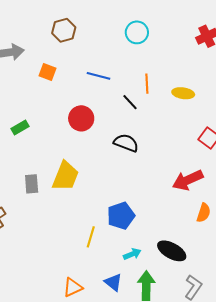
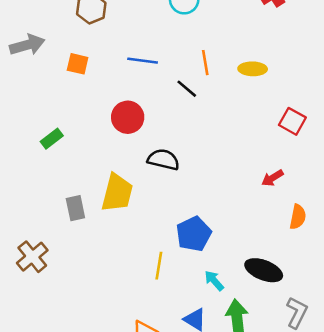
black semicircle: (126, 143) -> (163, 160), moved
red arrow: (188, 180) -> (272, 178), size x0.6
cyan arrow: (132, 254) -> (214, 281), turned -102

